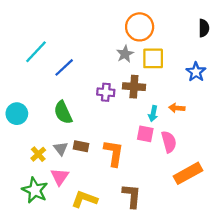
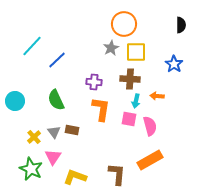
brown cross: (134, 87) -> (130, 79), moved
orange L-shape: (114, 153) -> (101, 109), moved
orange rectangle: (188, 173) -> (150, 160), moved

